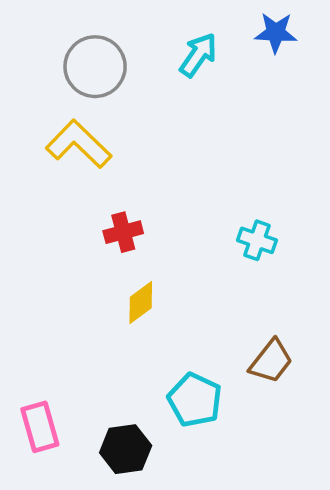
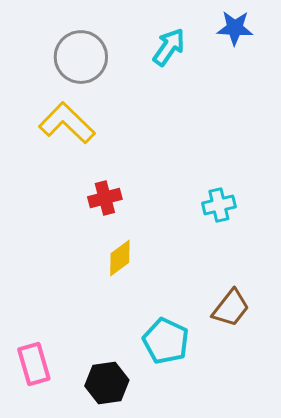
cyan cross: (257, 240) -> (219, 205), turned -32

